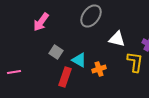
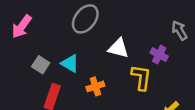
cyan triangle: (79, 60) -> (70, 63), moved

